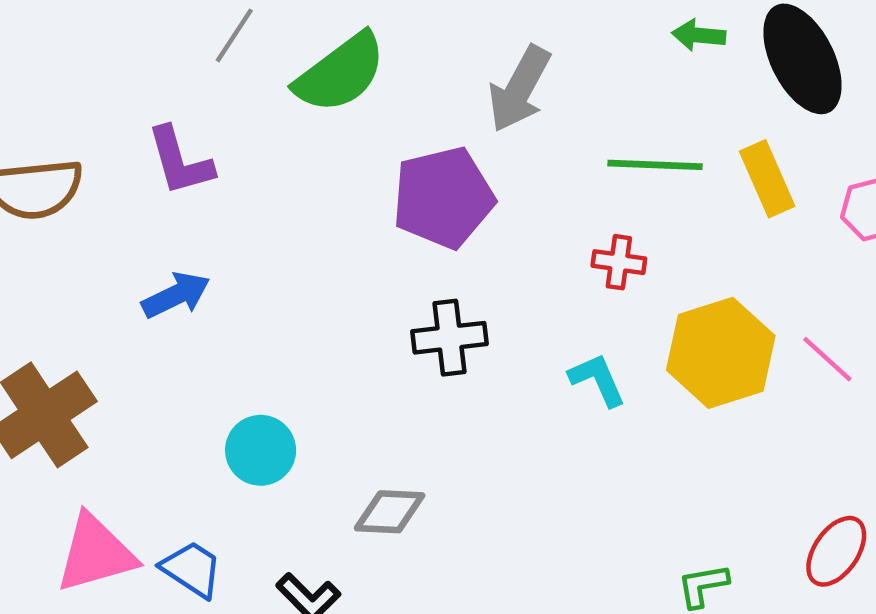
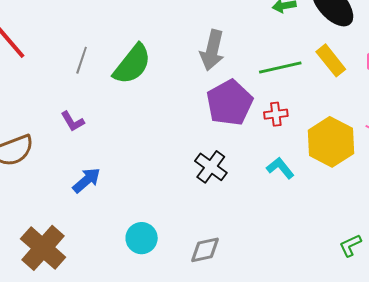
purple L-shape: (180, 161) -> (73, 121), size x0.7
purple pentagon: (443, 198) -> (230, 103), moved
black cross: (449, 338) -> (211, 167), turned -32

